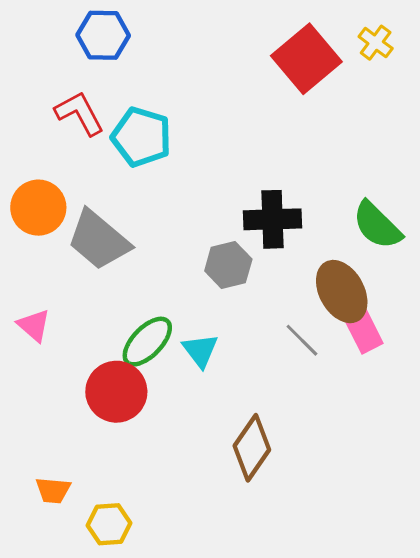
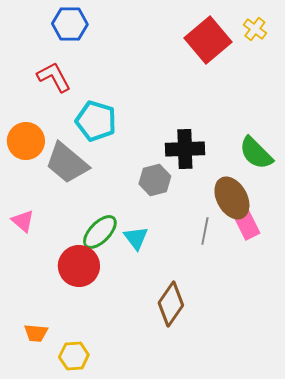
cyan pentagon: (141, 137) -> (96, 121), moved
gray line: (302, 340) -> (205, 231), turned 56

